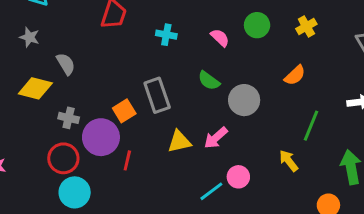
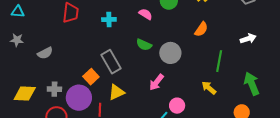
gray semicircle: (66, 64) -> (45, 53), turned 105
yellow diamond: (35, 88) -> (25, 93), moved
yellow triangle: (179, 142) -> (116, 92), moved

